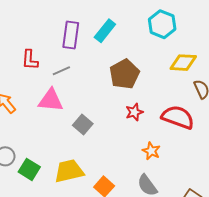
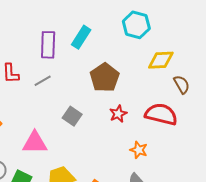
pink triangle: (51, 100) -> (35, 143), moved
gray square: (83, 124) -> (72, 116), moved

